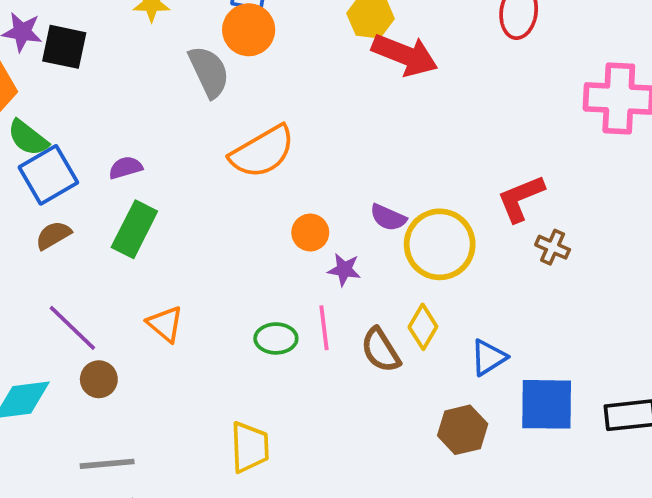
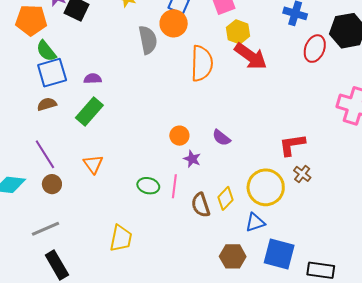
orange semicircle: (262, 152) -> (202, 63), moved, turned -72
yellow circle: (440, 244) -> (266, 187), moved
gray line: (107, 464) -> (46, 229), turned -32

